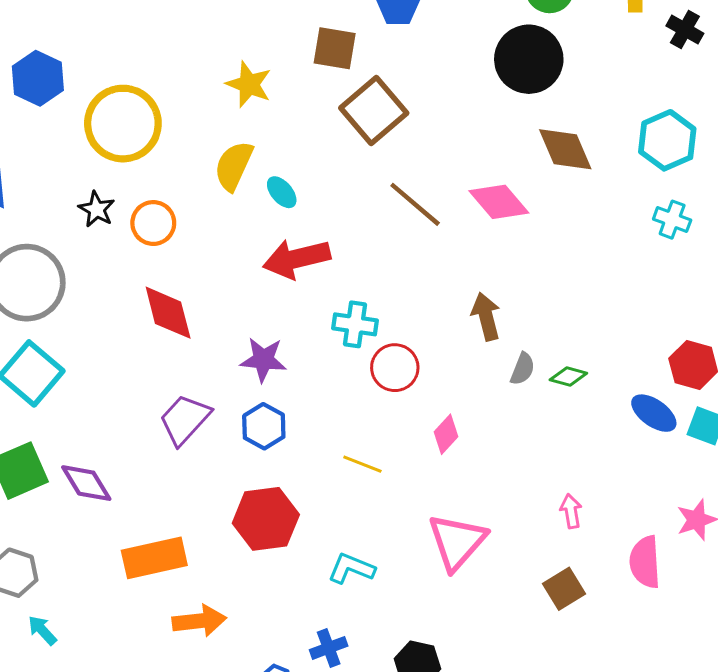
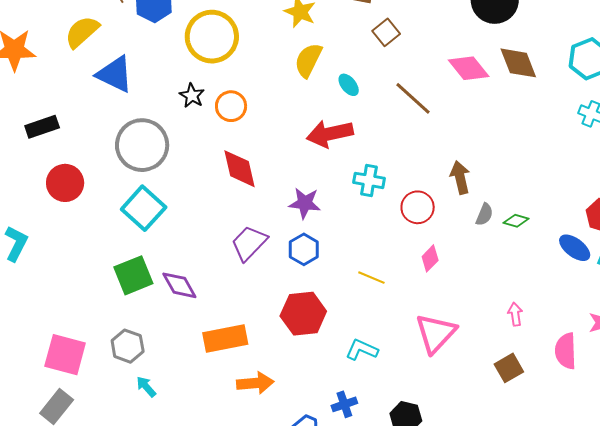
brown square: (374, 110) -> (386, 32), size x0.6
yellow semicircle: (234, 166) -> (308, 60), moved
cyan ellipse: (282, 192) -> (349, 85), moved
pink diamond: (499, 202) -> (469, 68), moved
red circle: (395, 368) -> (418, 207), moved

